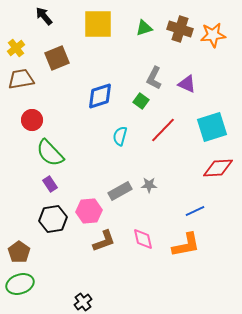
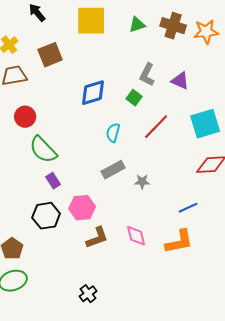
purple rectangle: (50, 184) -> (53, 181), moved
gray rectangle: (120, 191) -> (113, 170), moved
black cross: (83, 302) -> (88, 294), moved

